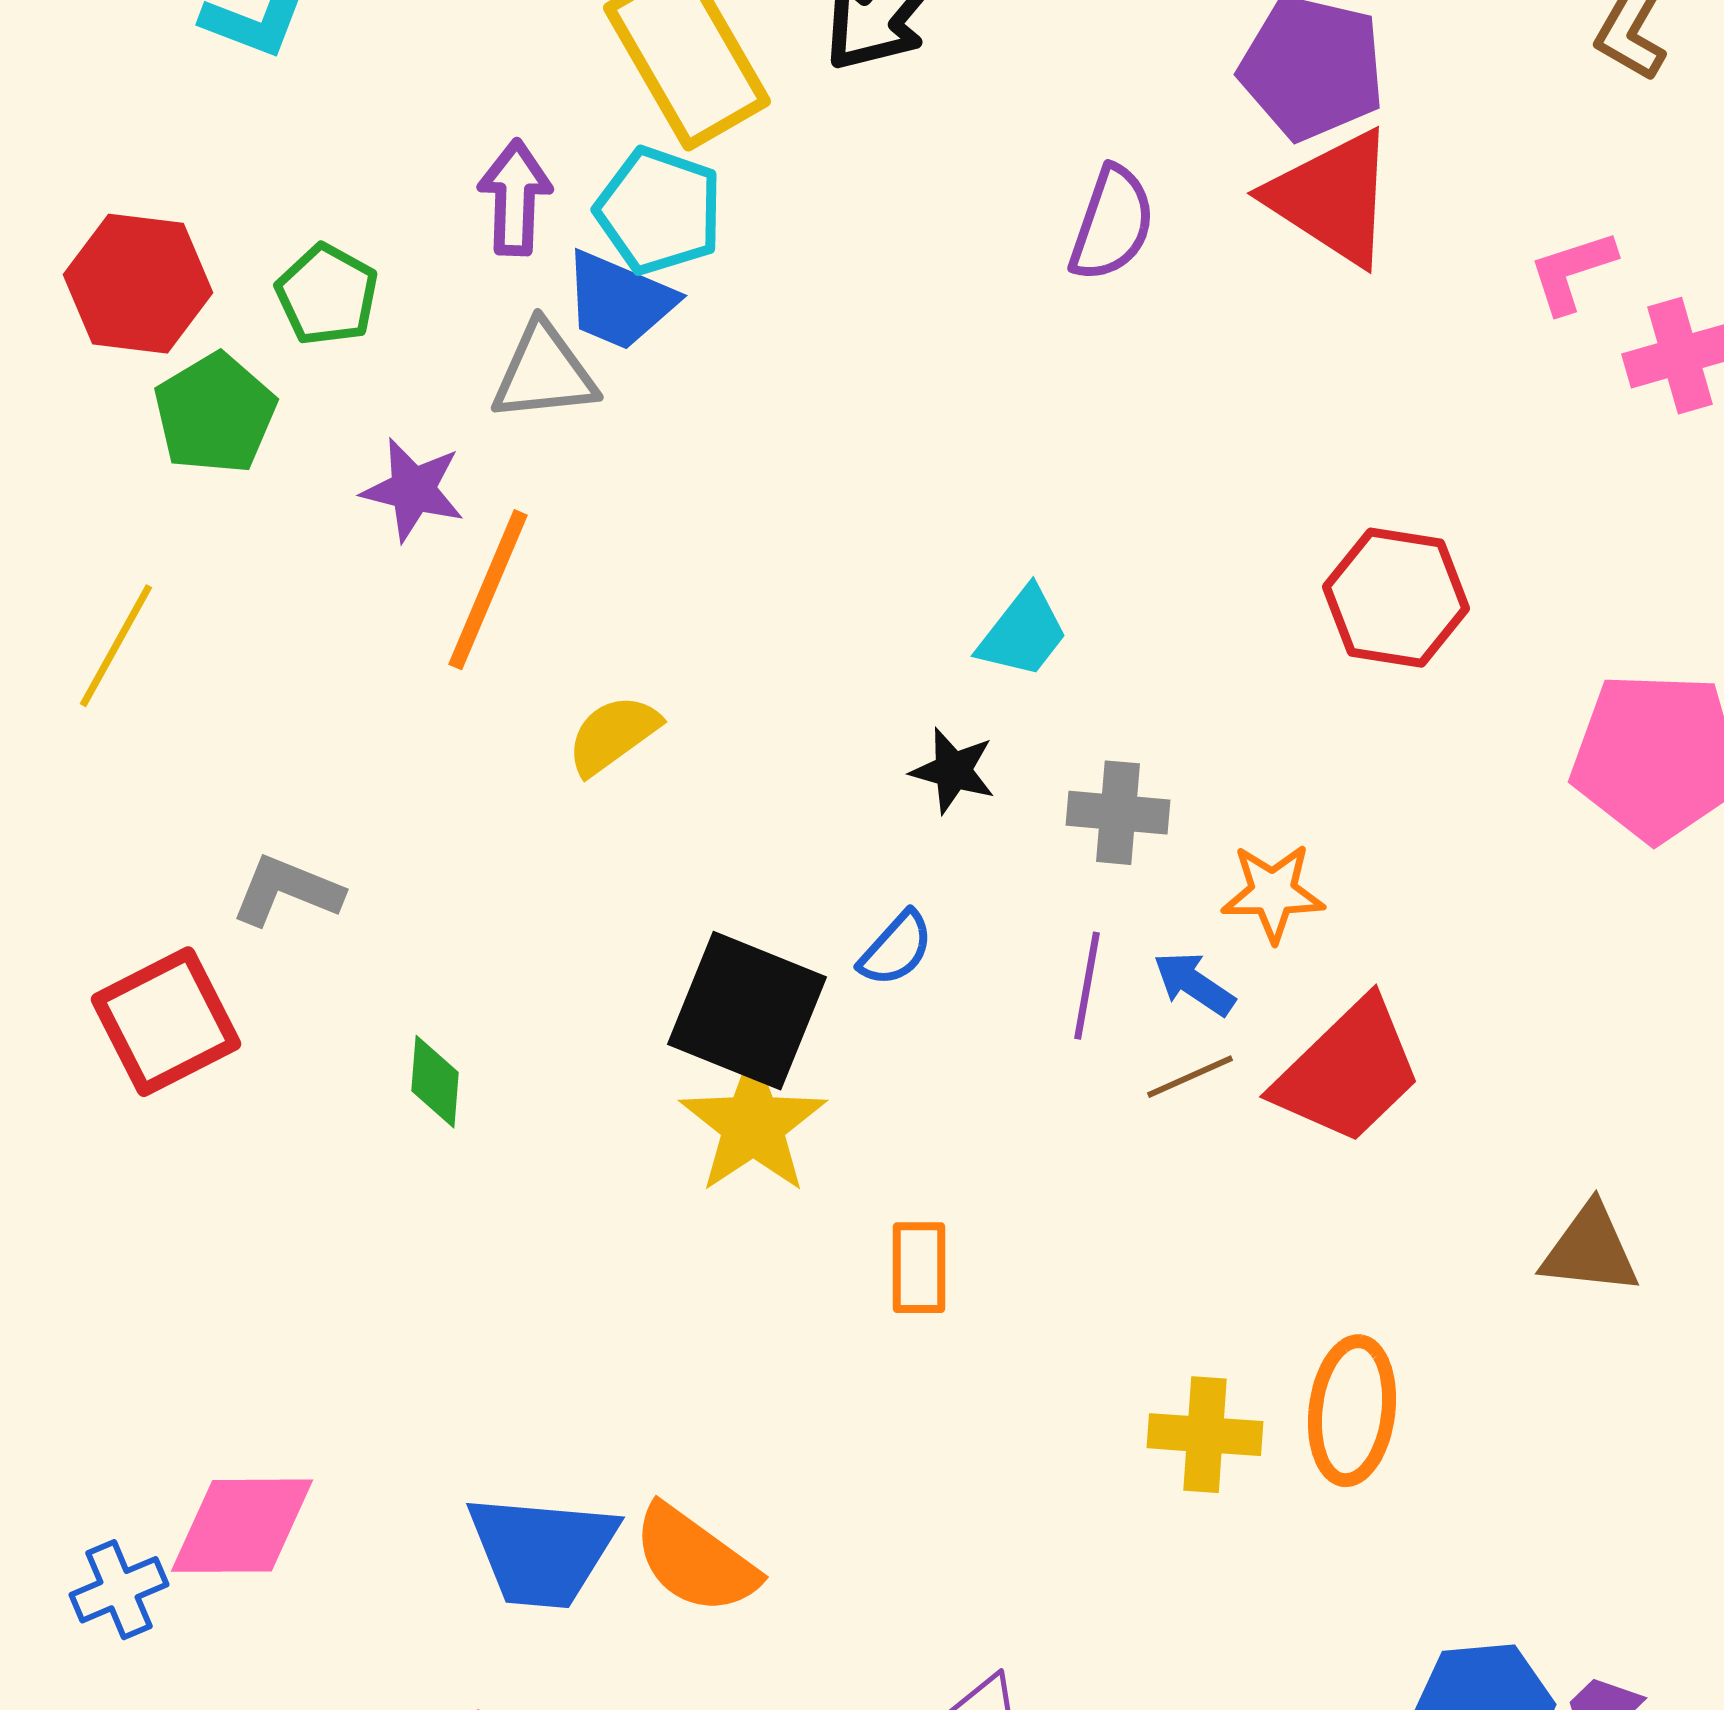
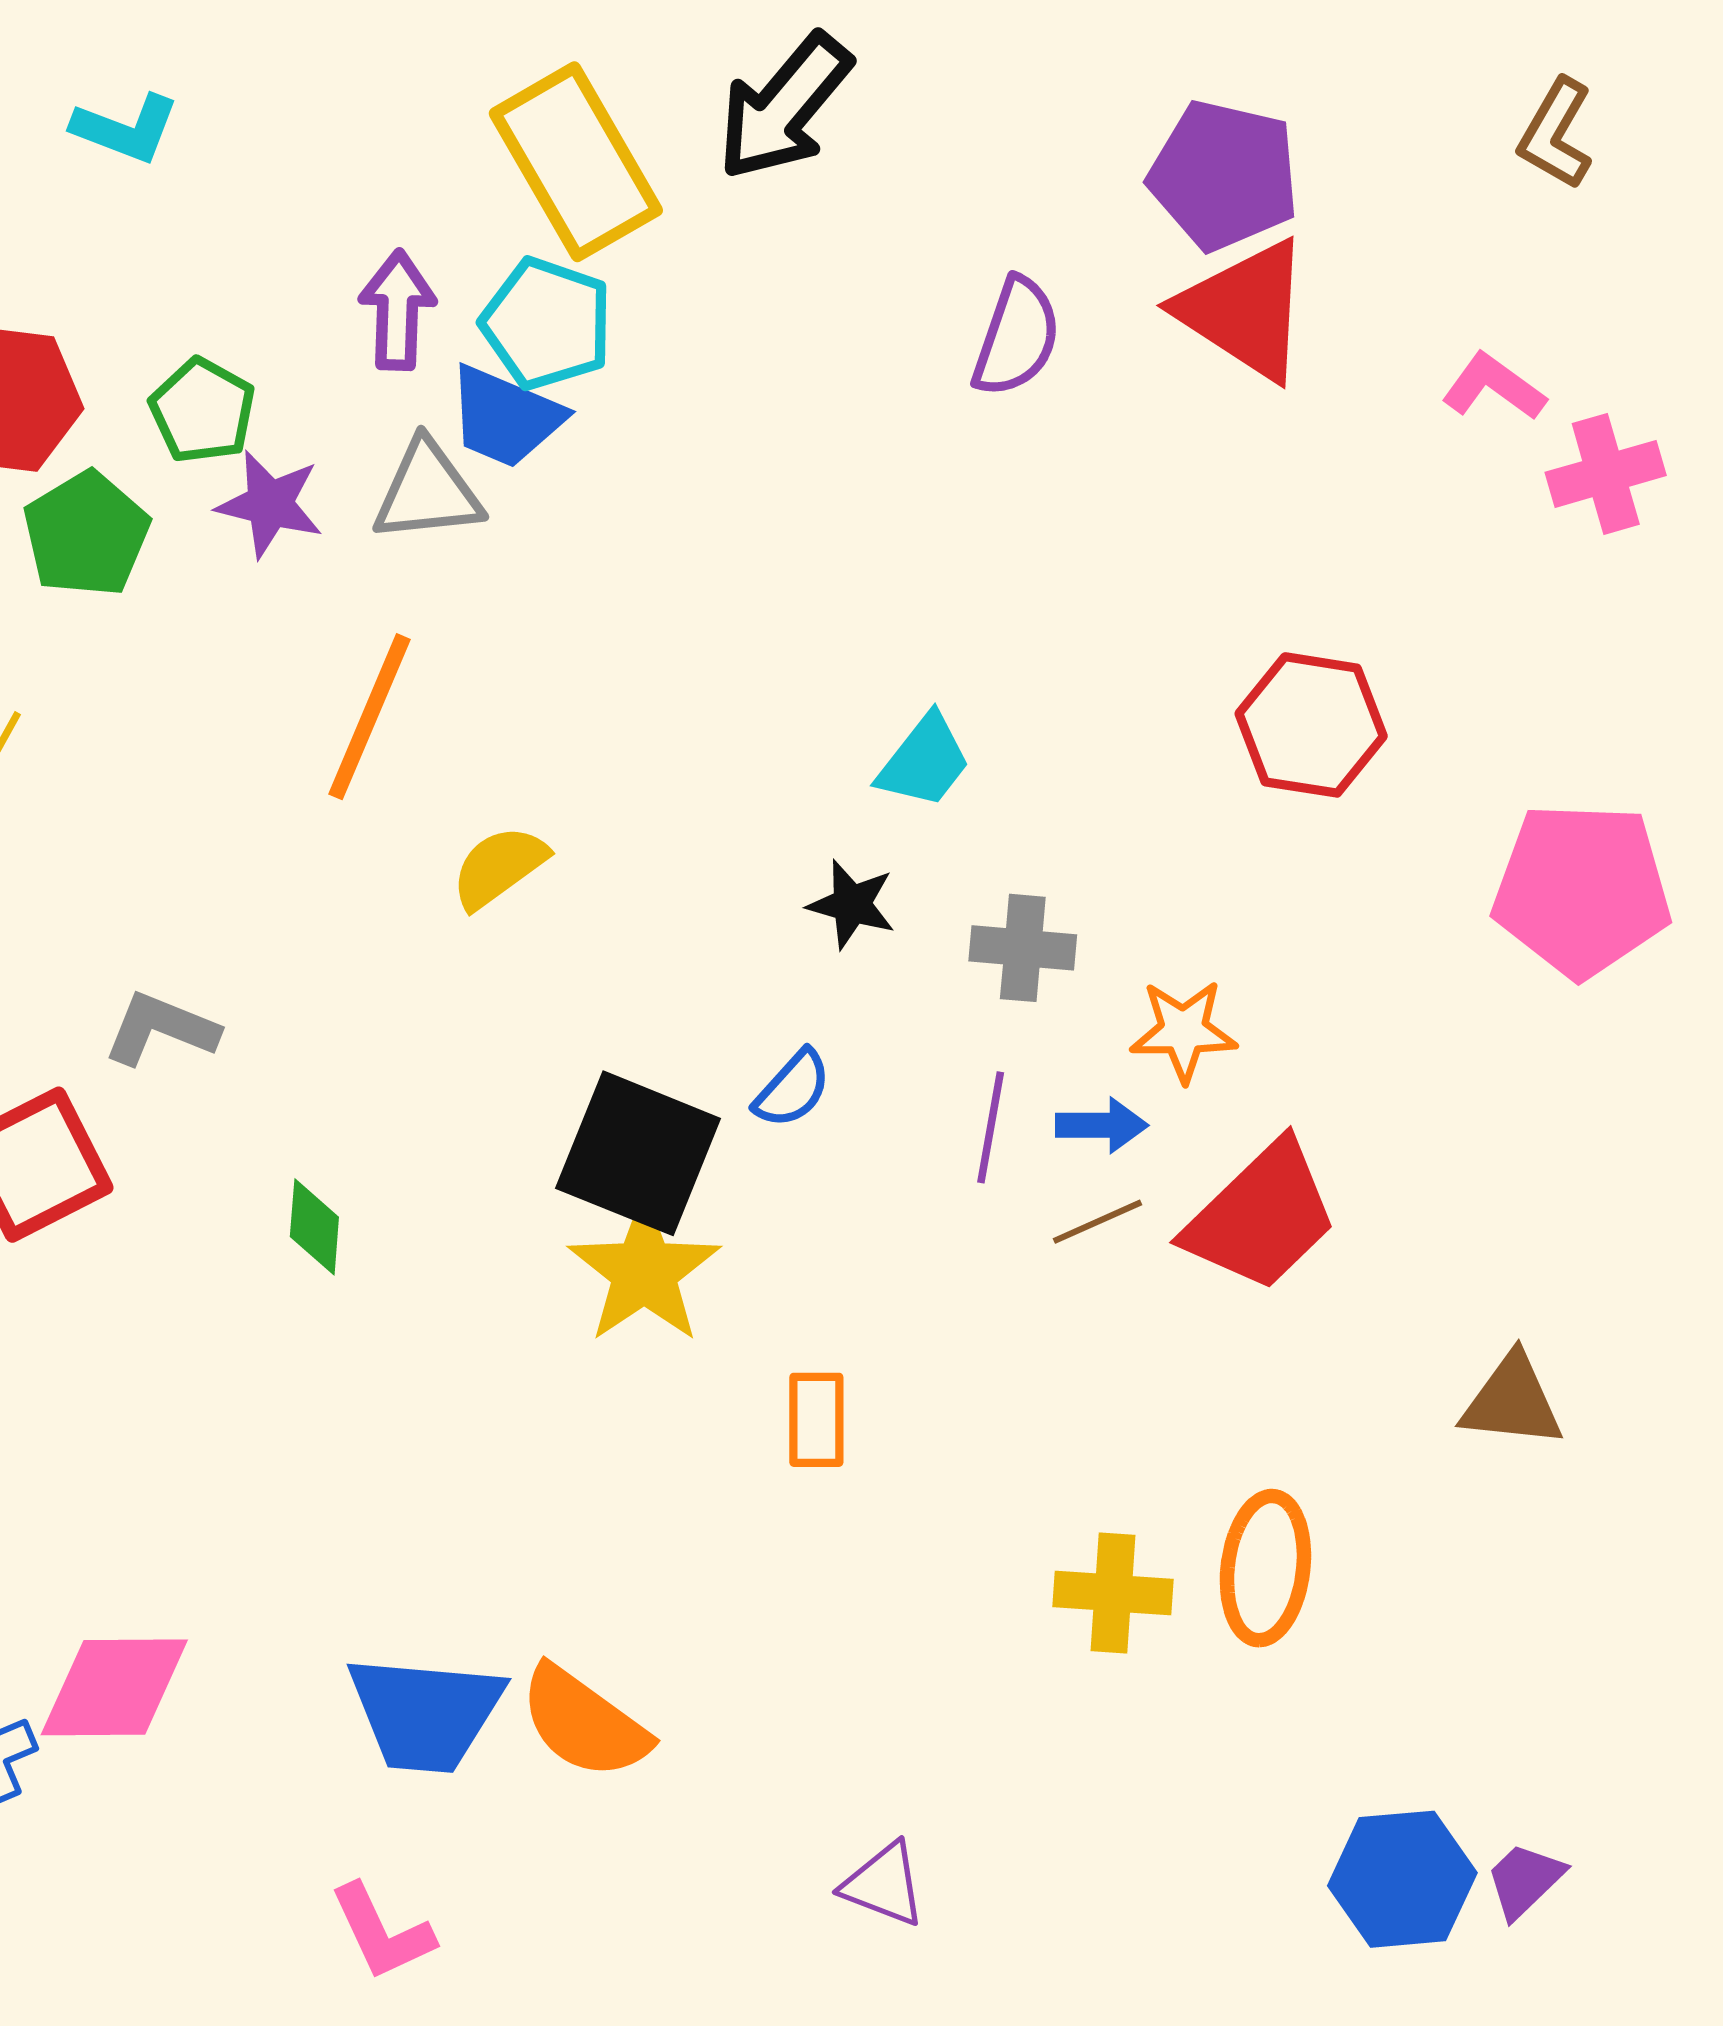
pink L-shape: (1572, 272) -> (1494, 387), turned 54
purple star: (413, 490) -> (270, 504), moved
blue arrow: (1194, 984) -> (1102, 1125), turned 146

